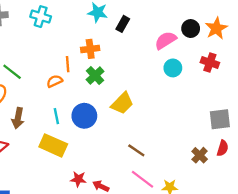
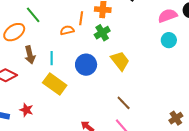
yellow trapezoid: (122, 103) -> (120, 61), turned -95
cyan line: (56, 116) -> (52, 58), moved
brown arrow: (18, 118) -> (30, 55), turned -36
red star: (78, 179) -> (26, 110), moved

